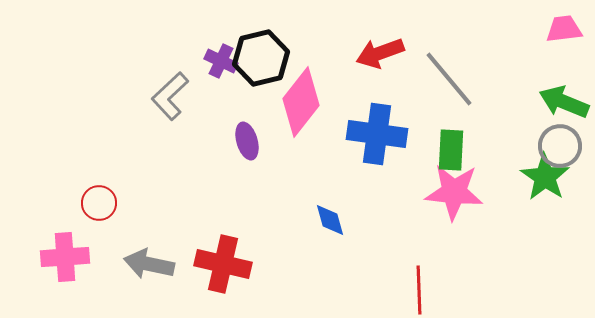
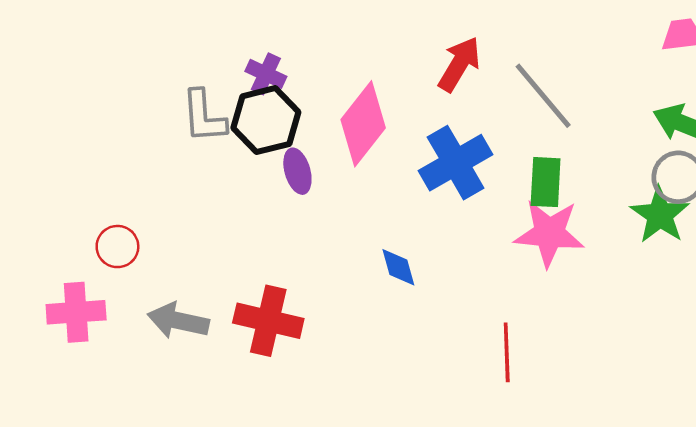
red arrow: (380, 53) -> (459, 64), turned 141
black hexagon: (261, 58) -> (266, 120), moved
gray L-shape: (170, 96) -> (204, 116), turned -51
blue cross: (377, 134) -> (456, 163), turned -38

